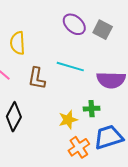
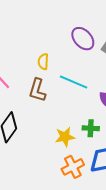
yellow semicircle: (18, 43) -> (43, 62), moved, size x0.7

